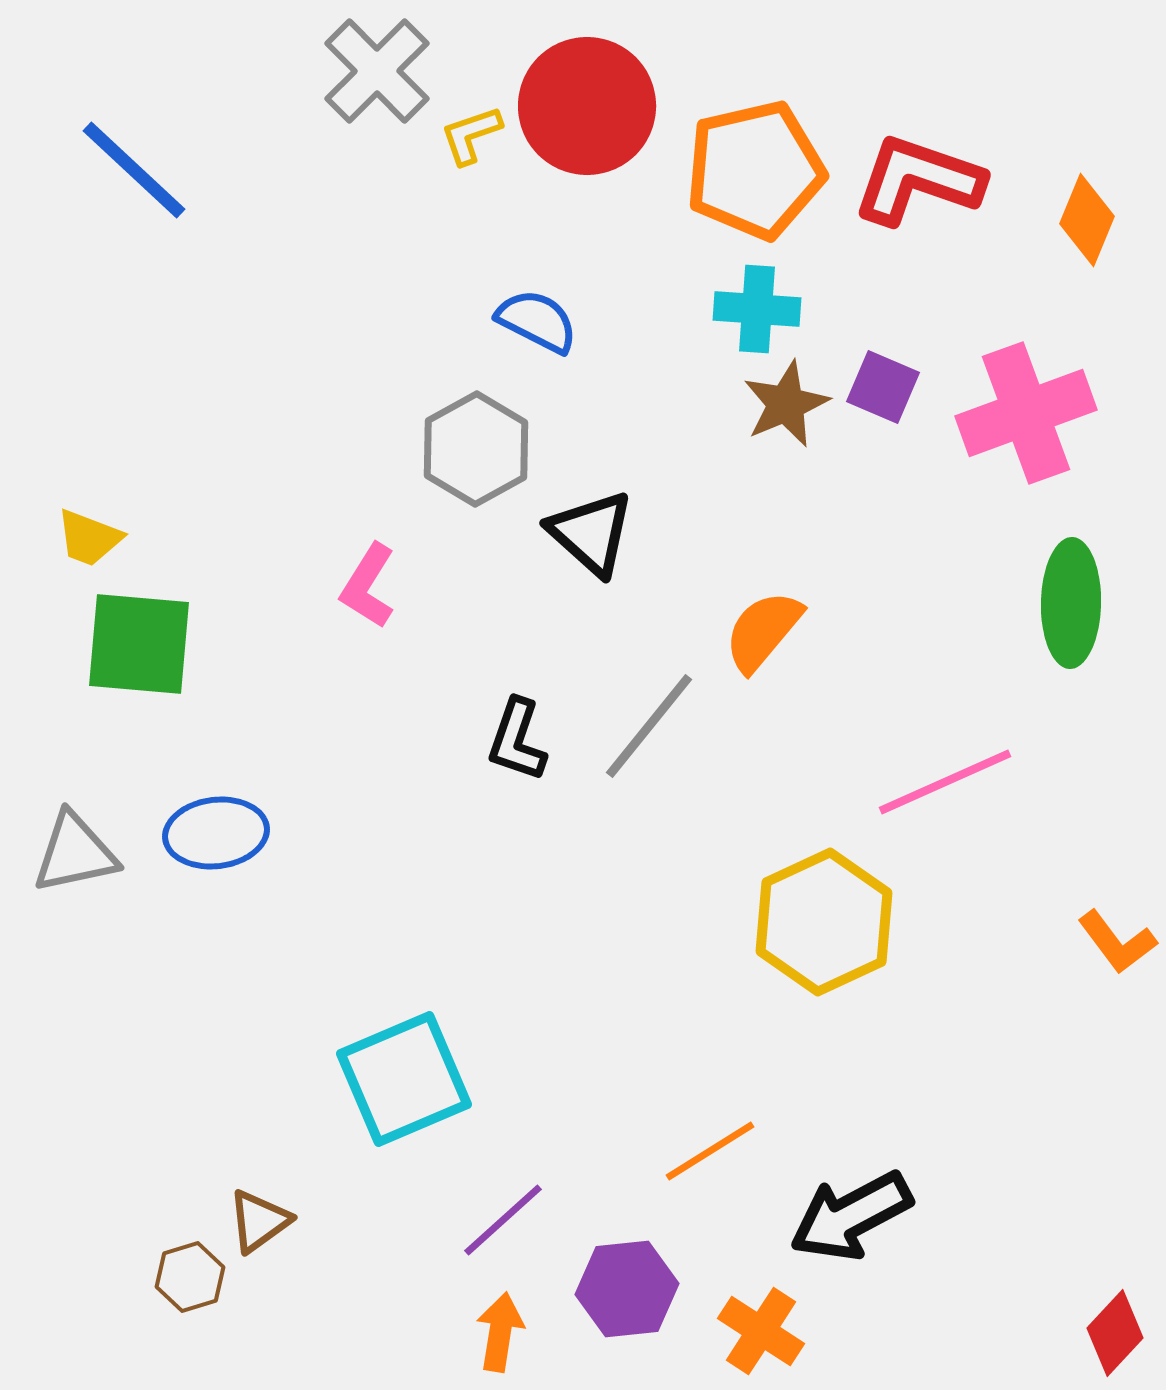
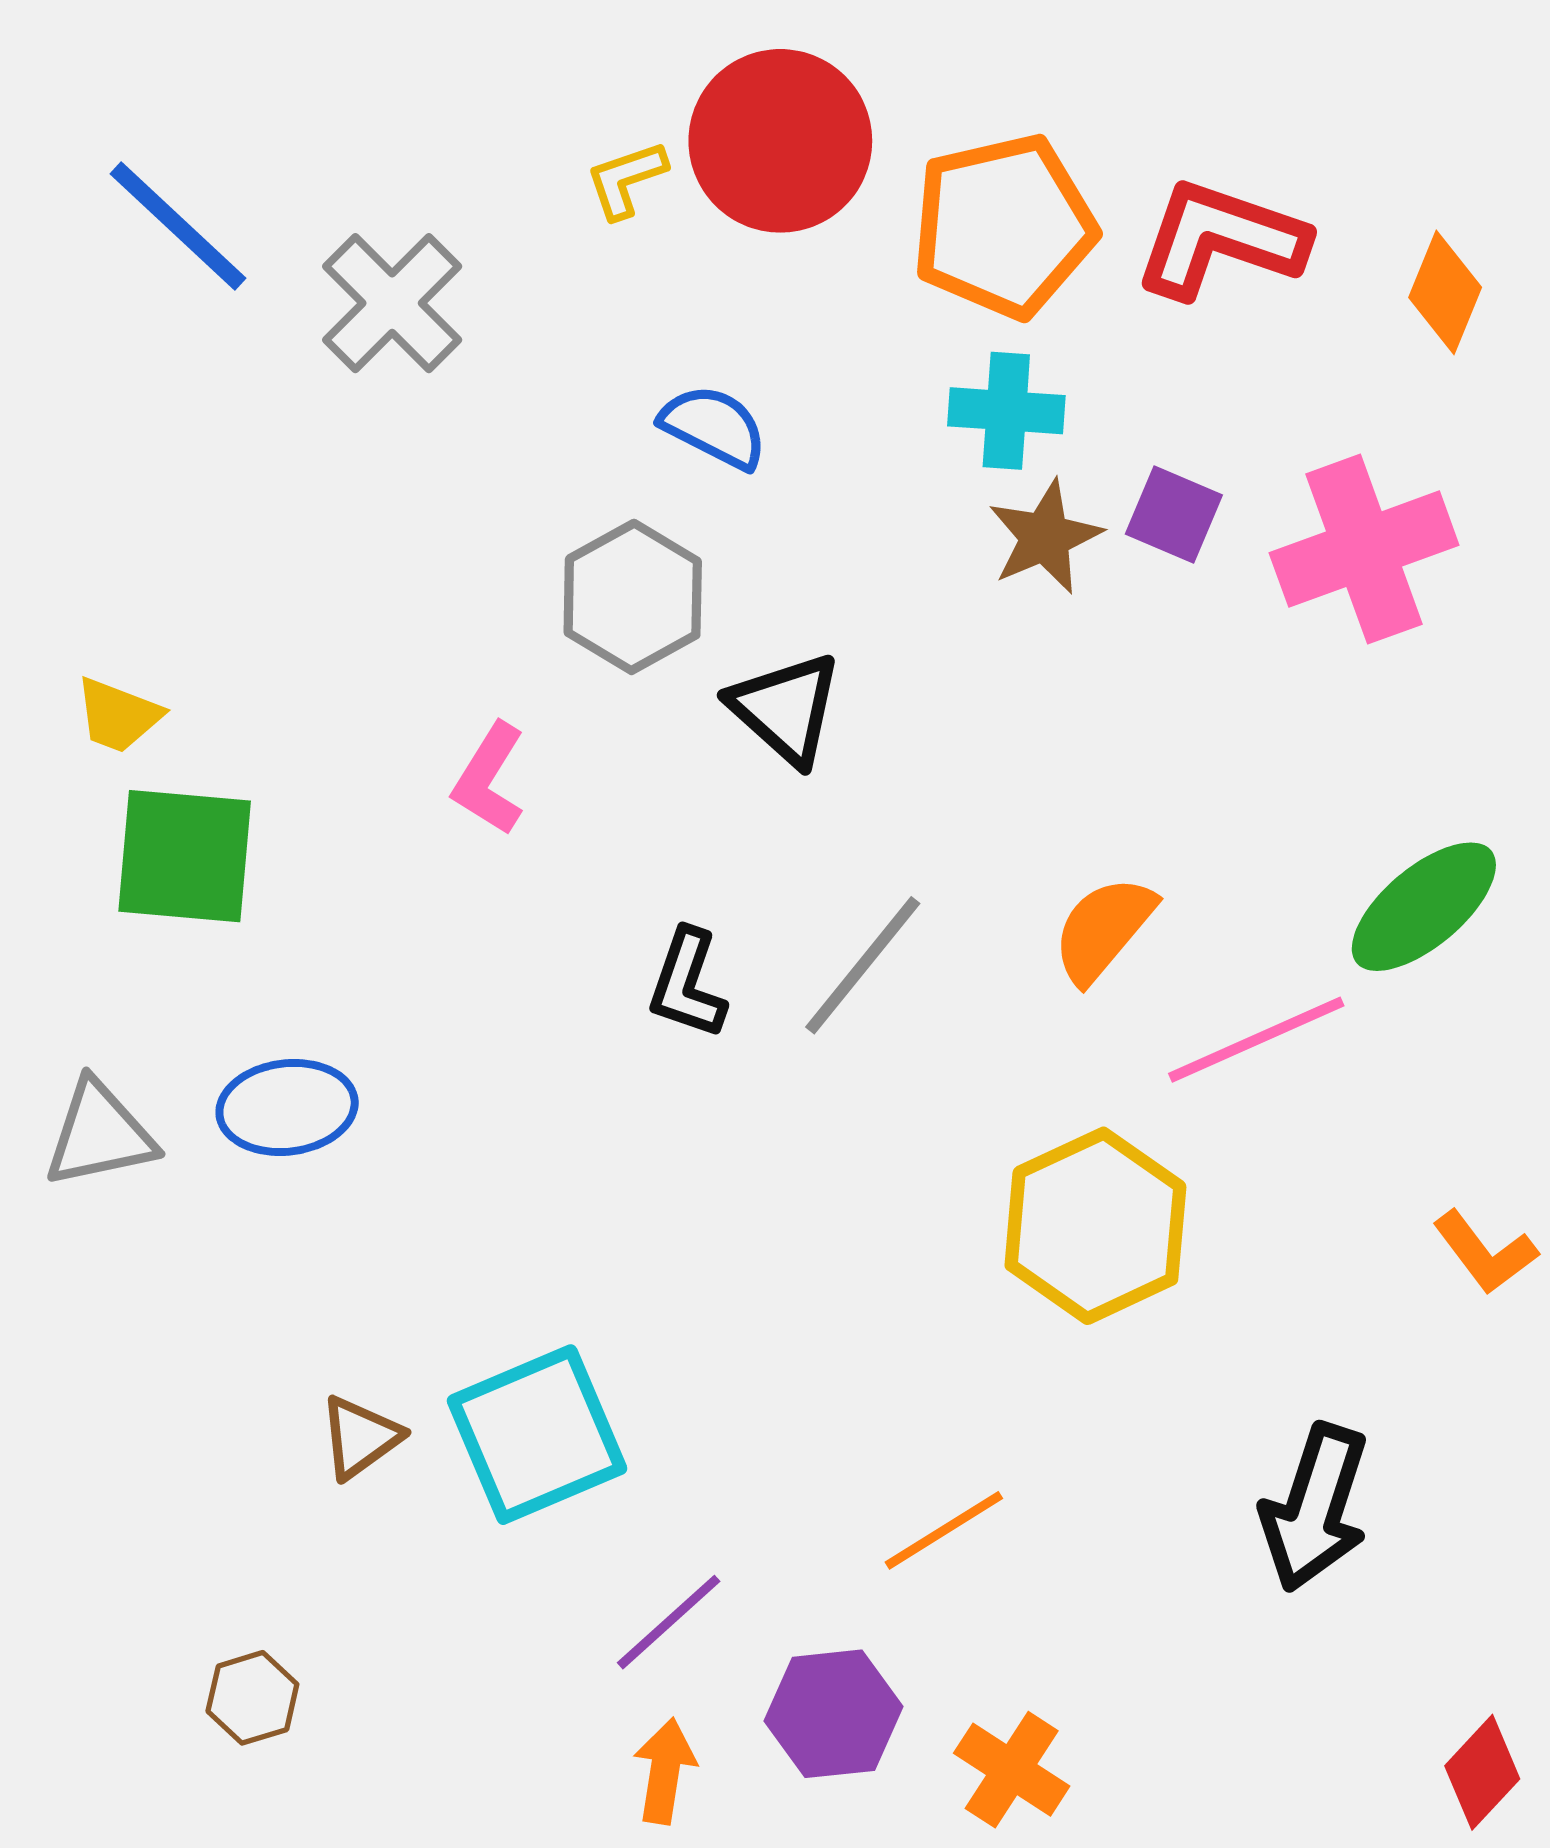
gray cross: (377, 71) -> (392, 303), moved
green ellipse: (1071, 603) -> (1424, 907), moved, turned 49
orange semicircle: (763, 631) -> (1103, 929), moved
black arrow: (851, 1216) -> (1315, 1508), moved, turned -44
brown triangle: (259, 1221) -> (360, 1437), moved

